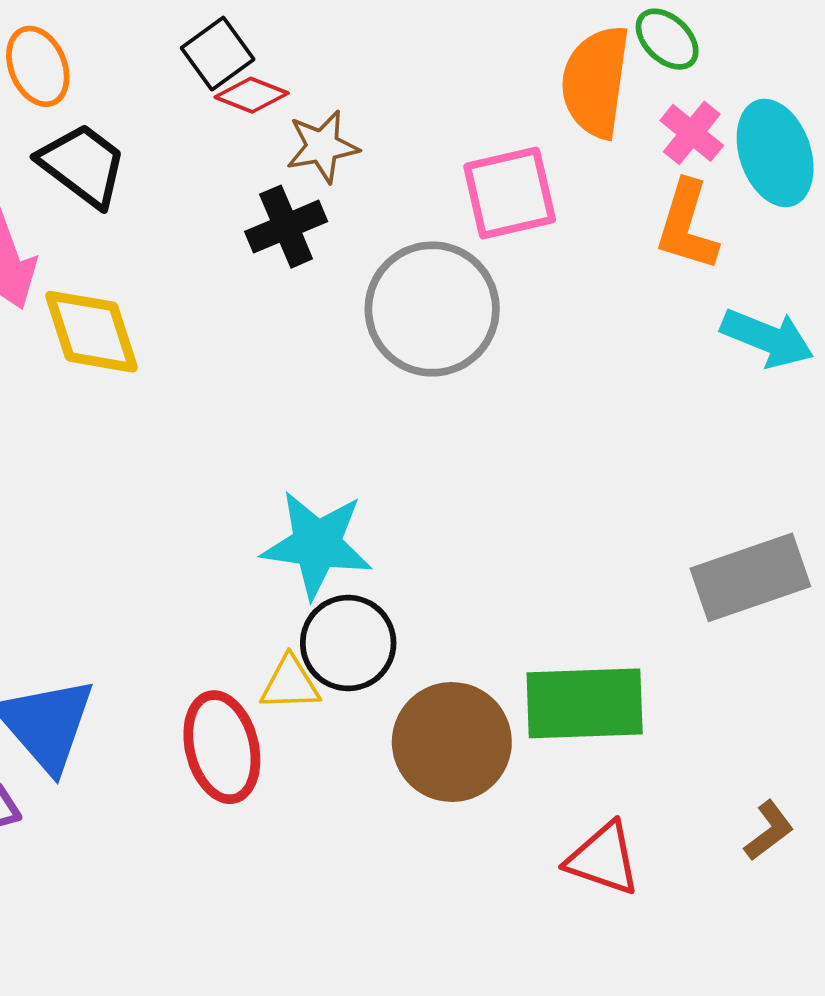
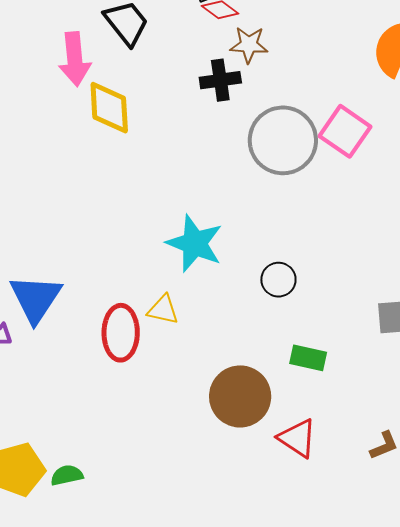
pink square: (510, 193) -> (345, 131), moved, turned 33
black circle: (348, 643) -> (278, 280), moved, size x0.7
green rectangle: (585, 703) -> (308, 358), size x0.6
brown circle: (452, 742) -> (240, 396), moved

